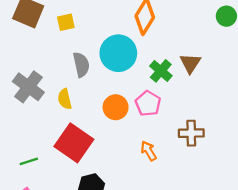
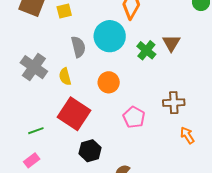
pink pentagon: (148, 103) -> (134, 117), moved
orange arrow: (149, 151) -> (187, 135), moved

